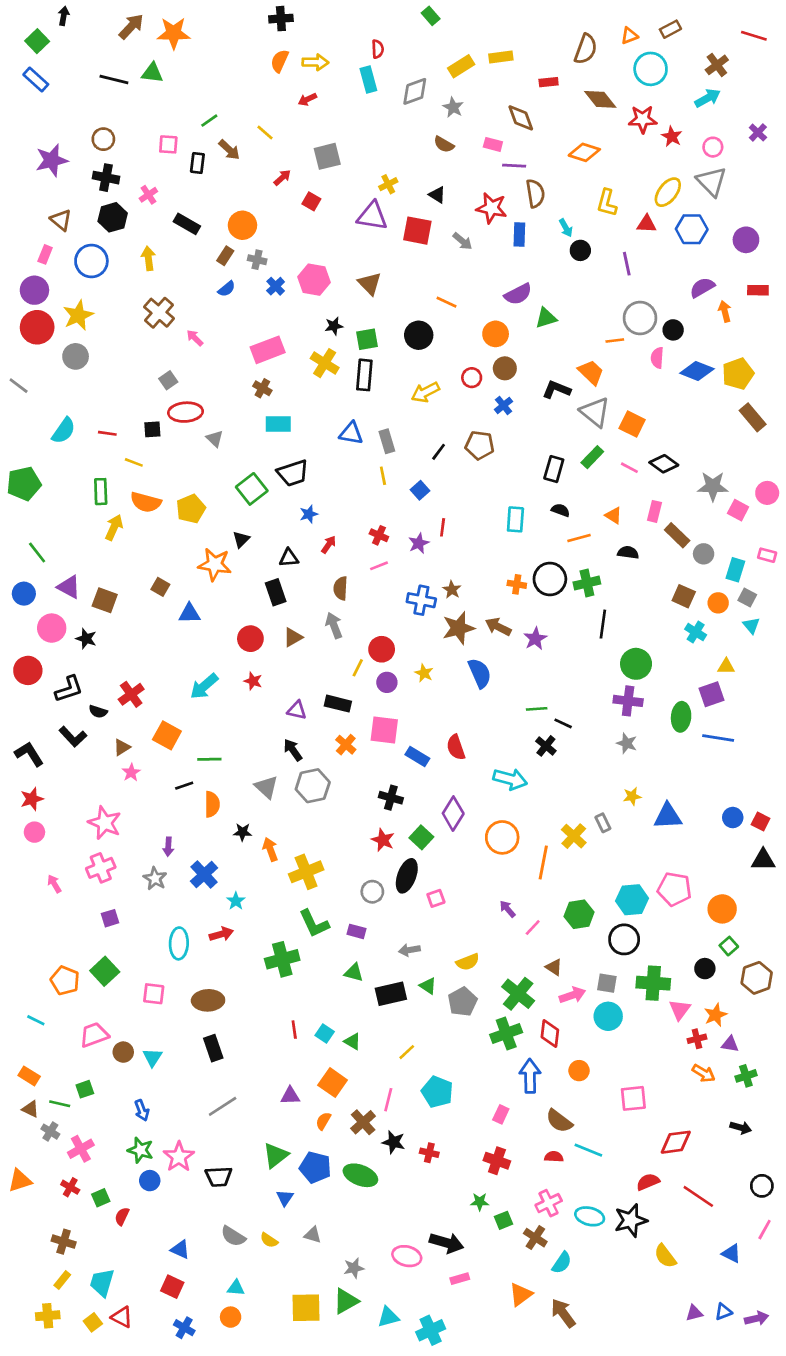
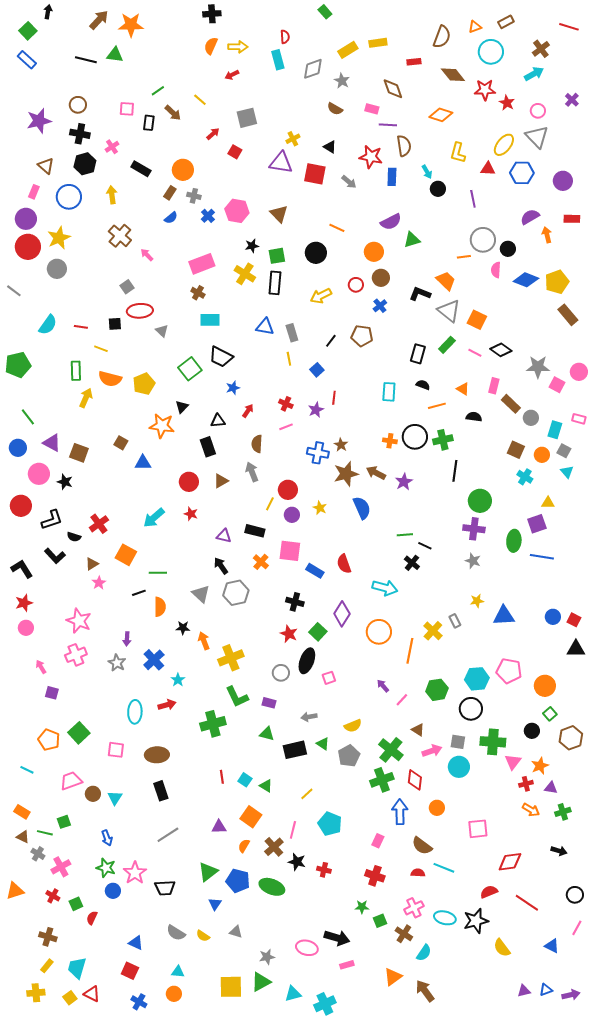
black trapezoid: (293, 473) -> (221, 357), turned 45
purple square: (110, 918) -> (52, 693), moved, turned 32

